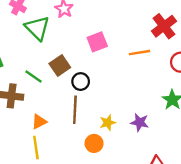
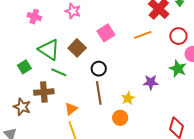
green triangle: (37, 28) -> (49, 50), moved
brown square: (60, 65) -> (77, 48), moved
purple star: (140, 122) -> (151, 82), moved

